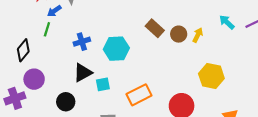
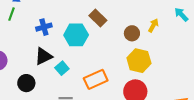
brown rectangle: (155, 28) -> (98, 18), moved
brown circle: (179, 34) -> (132, 33), moved
yellow hexagon: (211, 76) -> (139, 61), moved
cyan square: (103, 84) -> (62, 68), turned -32

